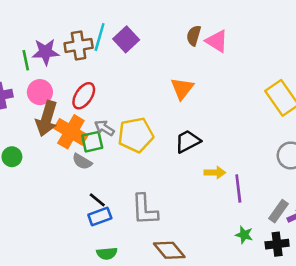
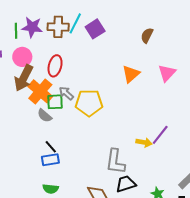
pink triangle: (217, 41) -> (167, 73), moved, turned 30
red ellipse: (84, 96) -> (55, 66), turned -30
black trapezoid: (188, 141) -> (126, 184), moved
purple line: (238, 189) -> (160, 135), moved, turned 35
gray L-shape: (145, 210) -> (115, 162), moved

